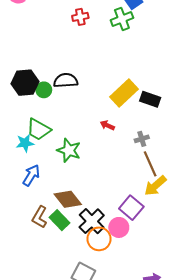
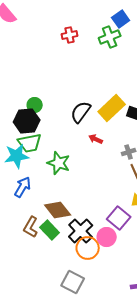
black semicircle: (66, 80) -> (81, 112), moved, turned -50
black hexagon: (25, 83) -> (27, 121), moved
green trapezoid: (39, 129) -> (30, 143), turned -40
cyan star: (25, 143) -> (17, 156), size x1.4

